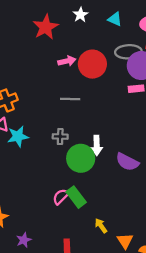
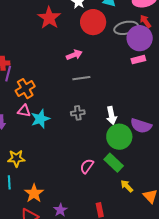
pink arrow: (67, 61) -> (74, 55), moved
red circle: (92, 64) -> (93, 22), moved
green circle: (81, 158) -> (119, 137), moved
green rectangle: (76, 197) -> (114, 163), moved

